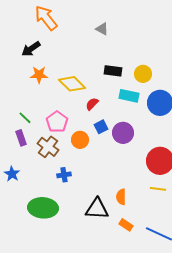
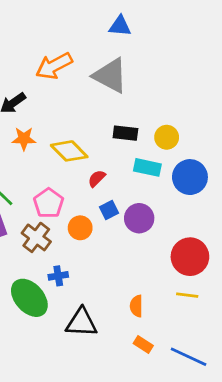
orange arrow: (46, 18) -> (54, 66), moved, turned -80
gray triangle: (102, 29) -> (110, 75), size x2.0
green ellipse: (43, 208) -> (29, 298), moved, turned 44
black triangle: (97, 209) -> (82, 323), moved

